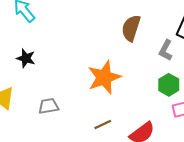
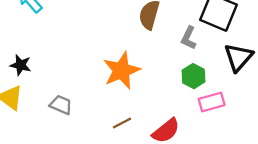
black star: (26, 58) -> (21, 65), moved
gray trapezoid: (48, 106) -> (61, 105), turned 35

